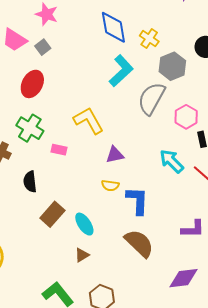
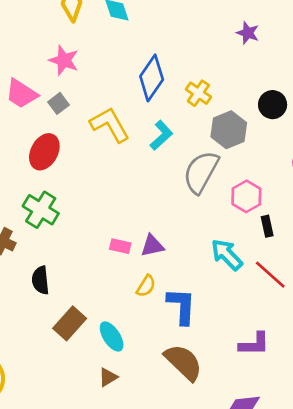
blue diamond: (113, 27) -> (152, 78), turned 44
cyan L-shape: (121, 71) -> (161, 135), size x0.7
yellow L-shape: (89, 121) -> (110, 125), moved
pink rectangle: (59, 150) -> (120, 246), moved
yellow semicircle: (110, 185) -> (146, 286), turned -66

